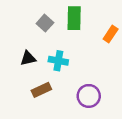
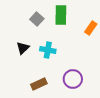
black triangle: (28, 58) -> (23, 48), turned -32
brown rectangle: (41, 90) -> (39, 84), moved

